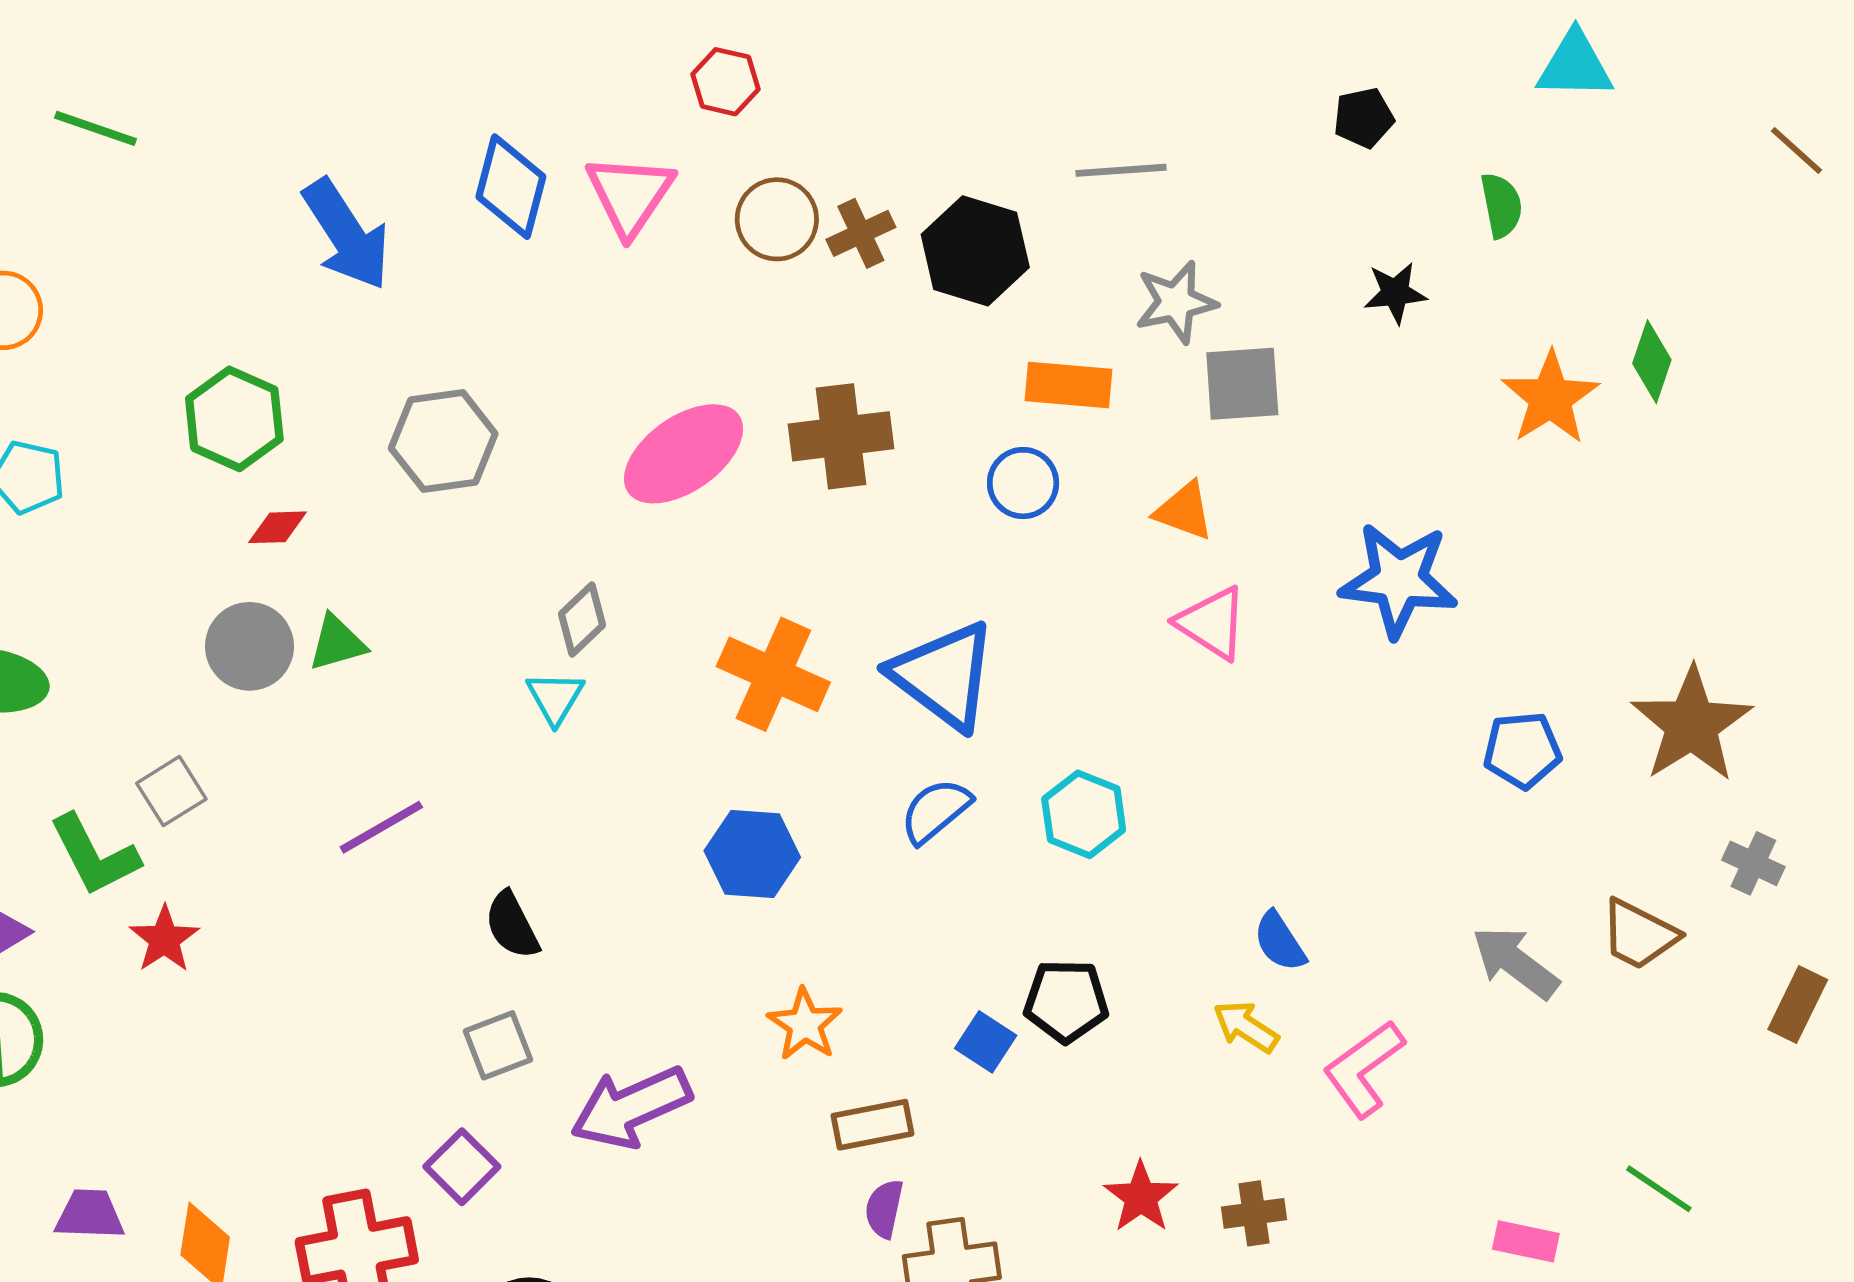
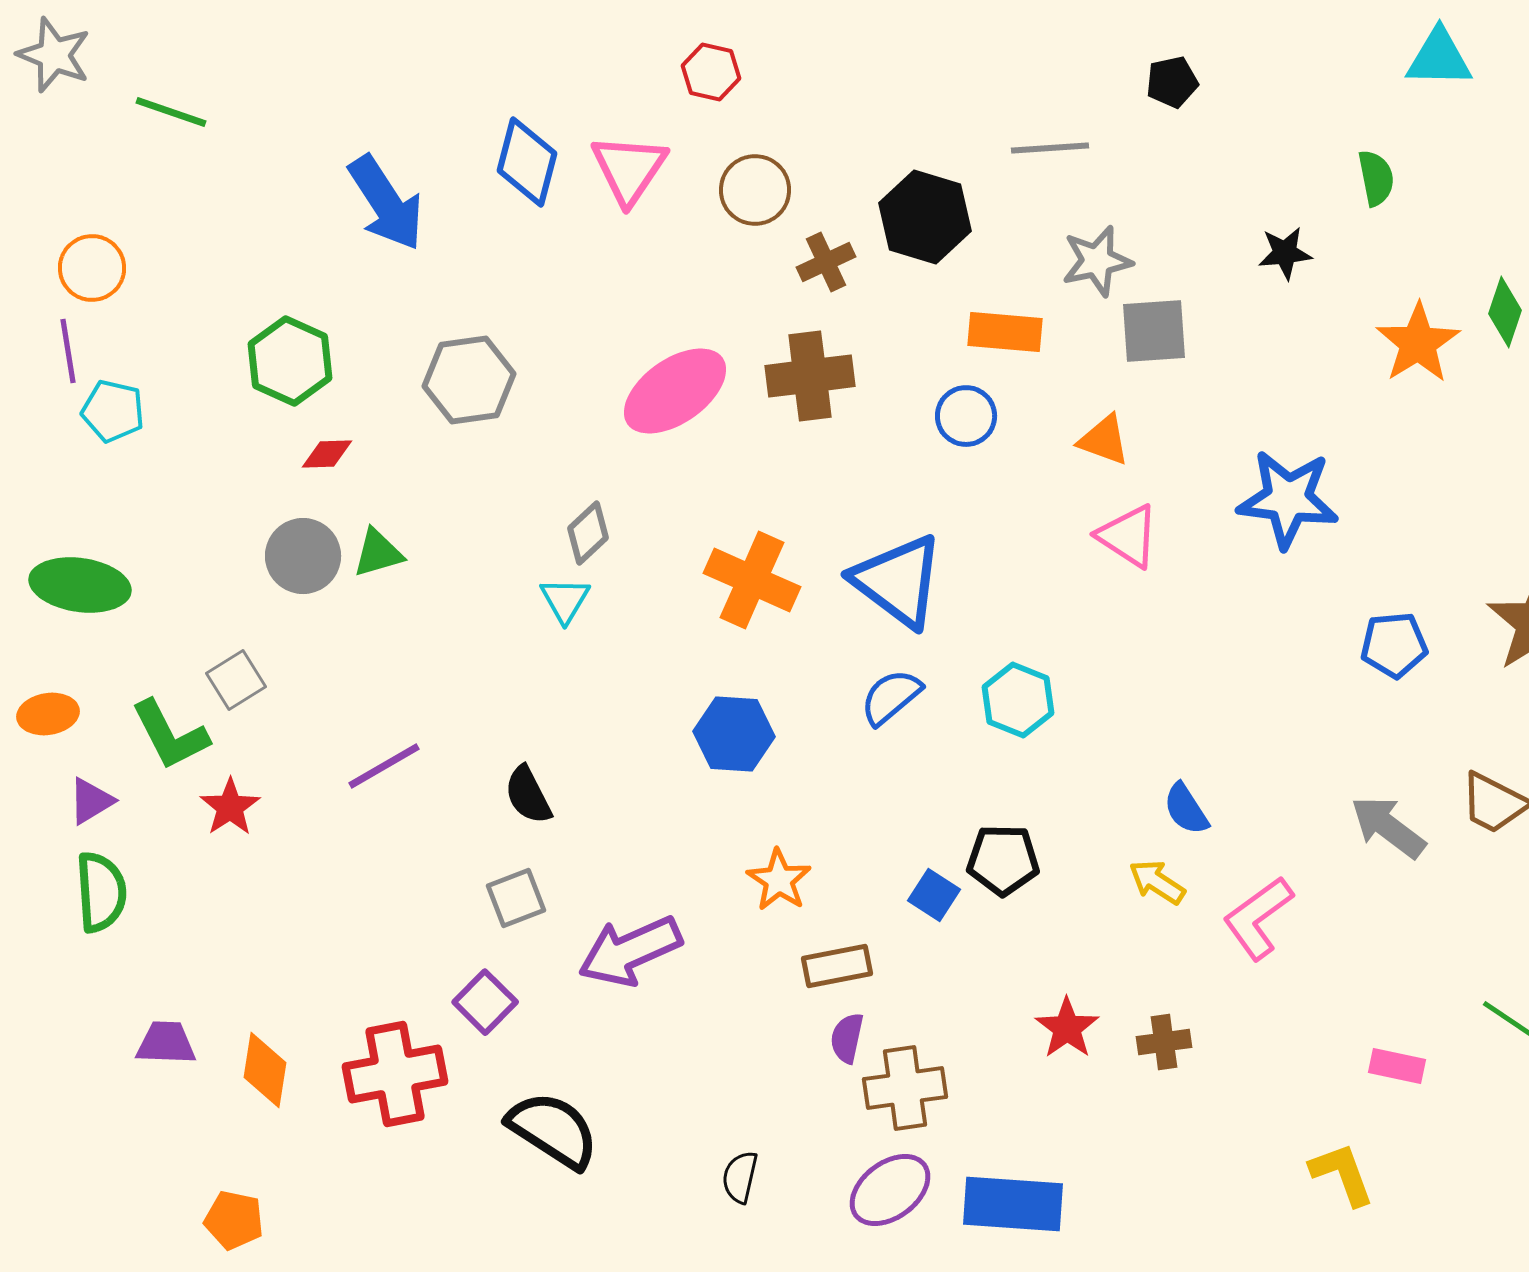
black pentagon: (1364, 118) -> (1172, 82), moved
brown cross: (861, 233) -> (826, 262), moved
purple line: (381, 827) -> (384, 766), moved

